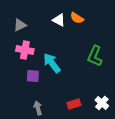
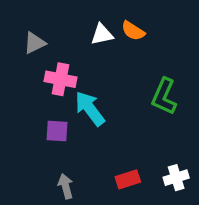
white triangle: (59, 20) -> (102, 34), turned -40
pink cross: (25, 50) -> (60, 79), moved
white cross: (102, 103) -> (176, 178), turned 32

